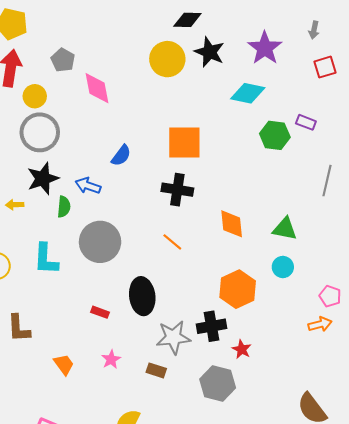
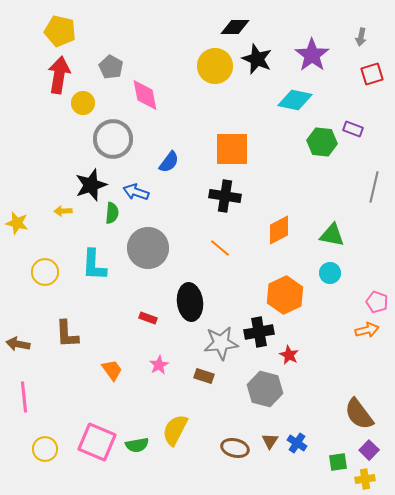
gray circle: (40, 132) -> (113, 139), moved
orange diamond: (232, 224) -> (279, 230), turned 68

